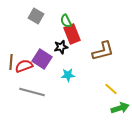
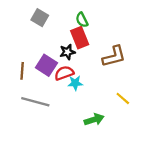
green semicircle: (66, 21) -> (82, 20), moved
brown line: (11, 62) -> (22, 71), moved
red semicircle: (24, 66) -> (64, 73), moved
green arrow: (120, 108) -> (94, 120), moved

